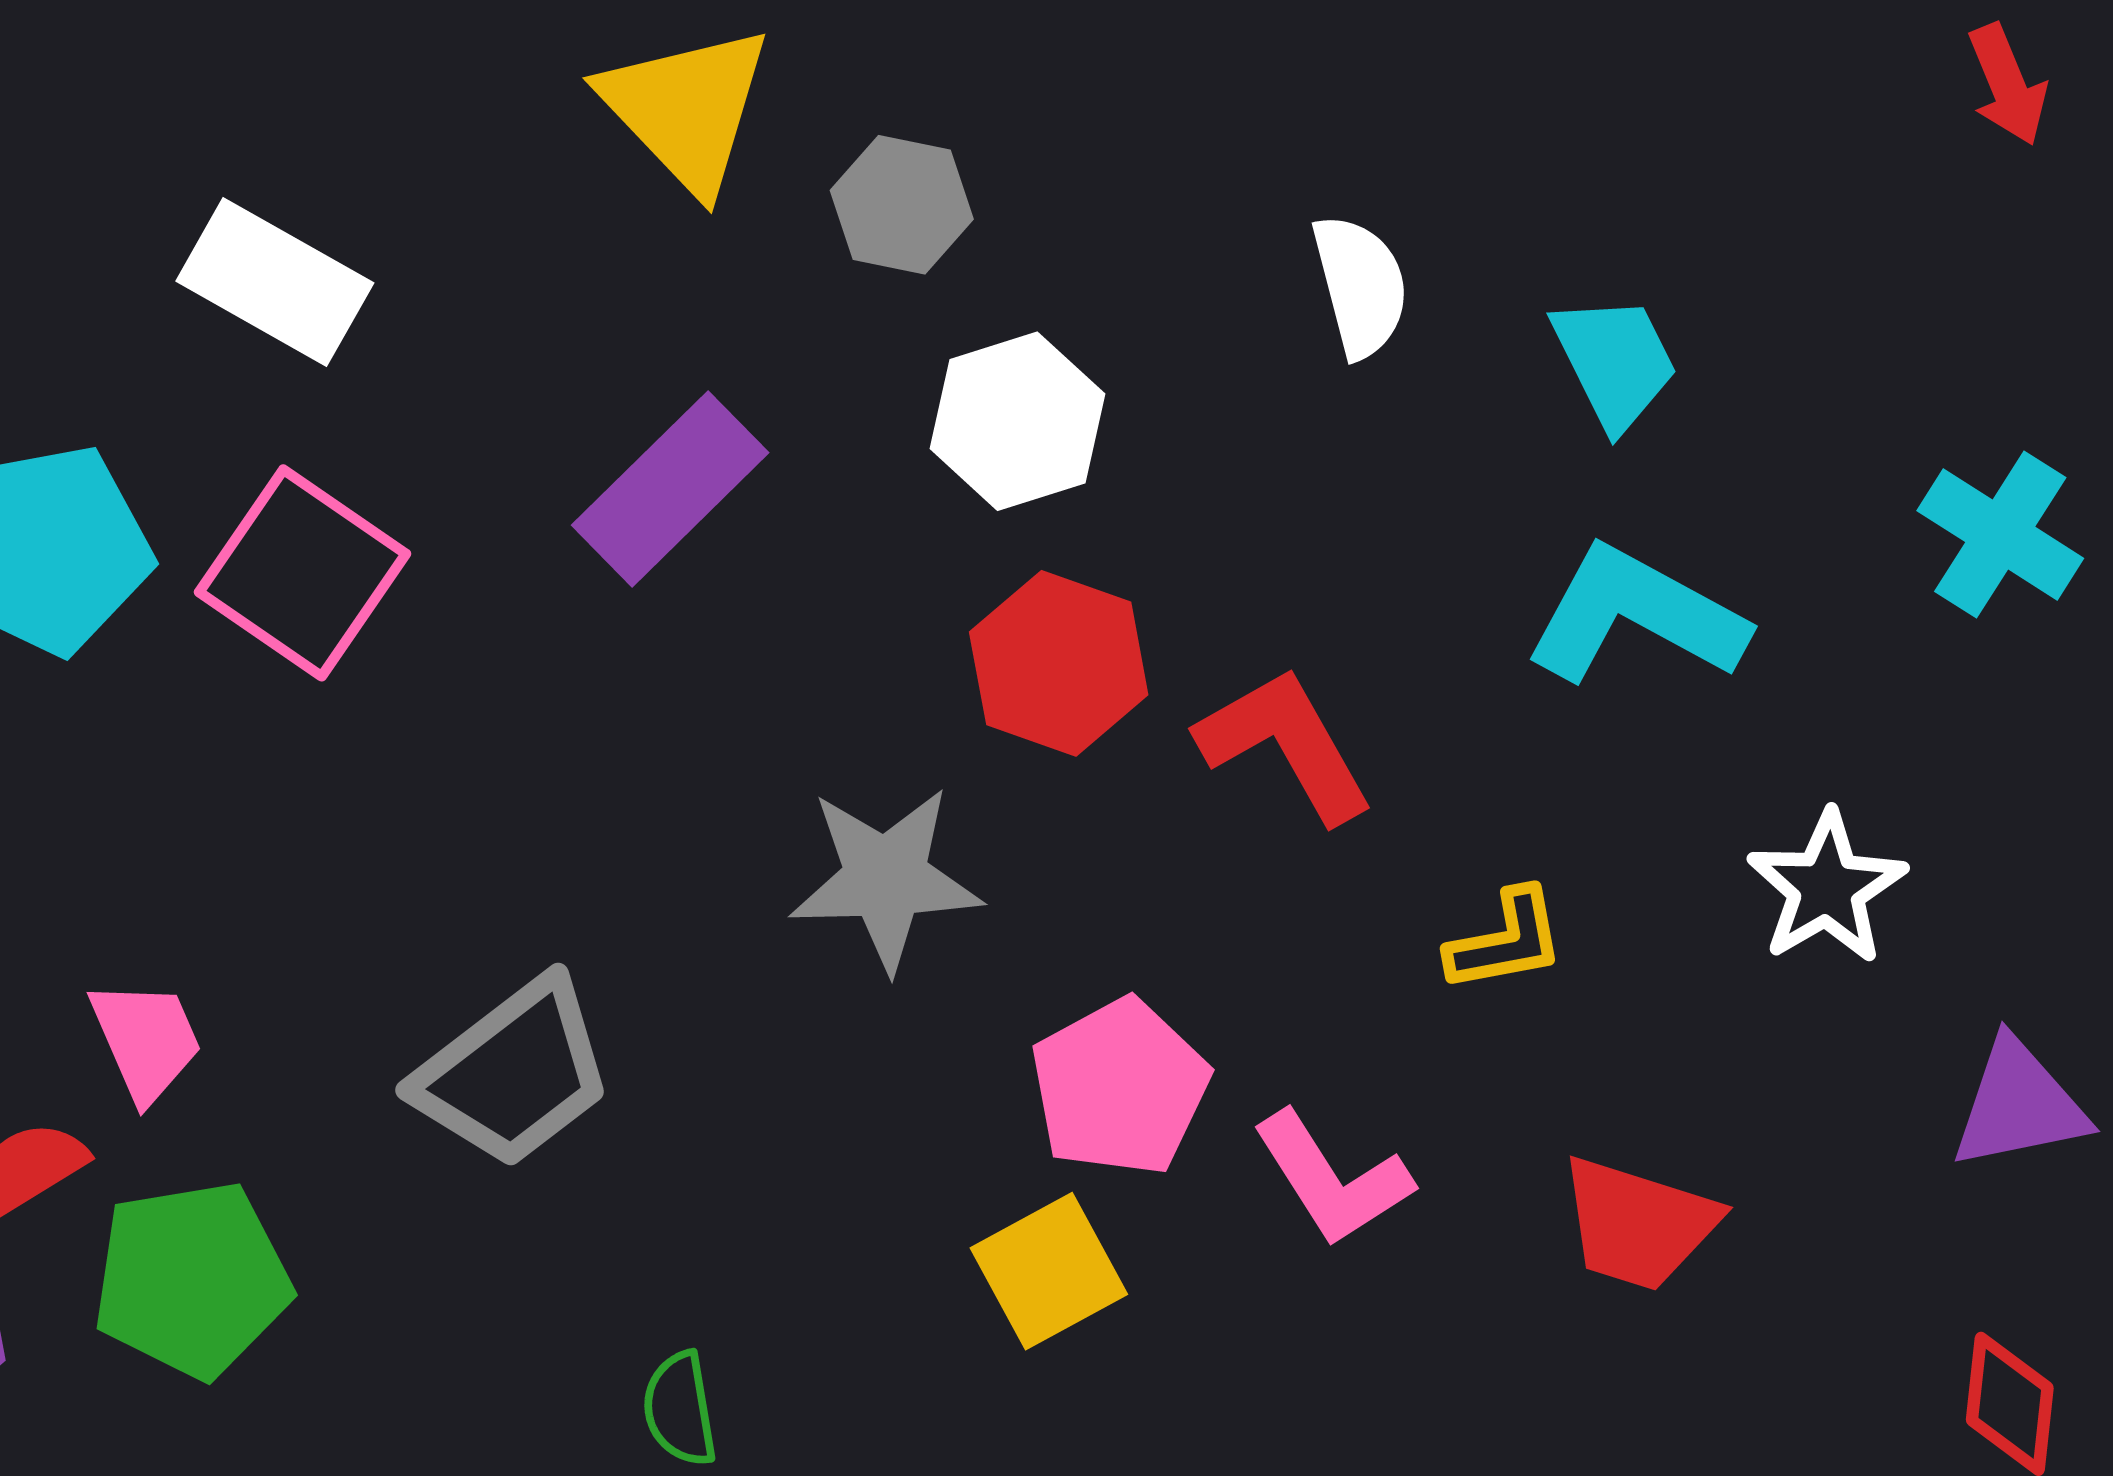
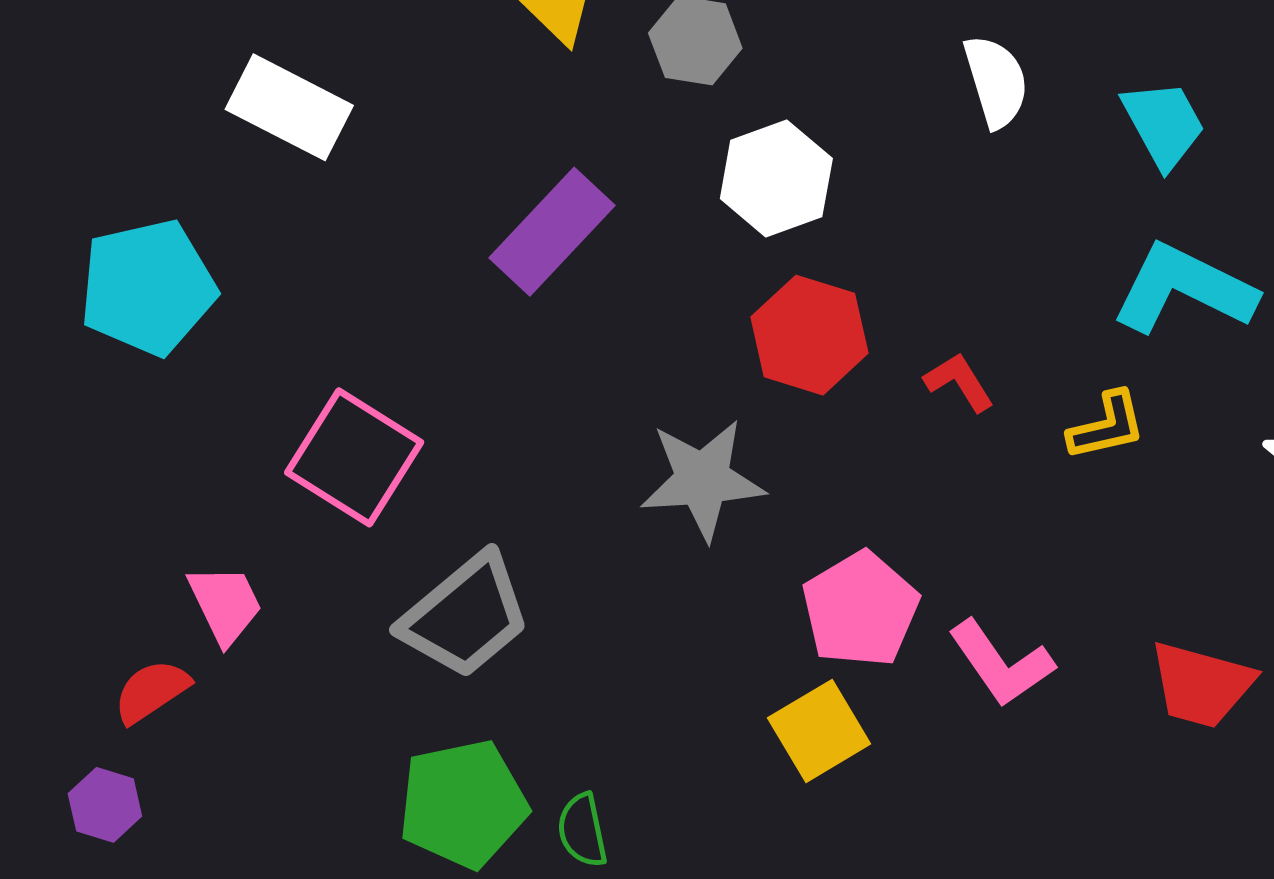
pink square: (303, 573) -> (354, 457), moved
red L-shape: (1285, 745) -> (959, 382), size x0.6
yellow L-shape: (1506, 941) -> (1107, 426), moved
green pentagon: (192, 1279) -> (463, 804), moved

